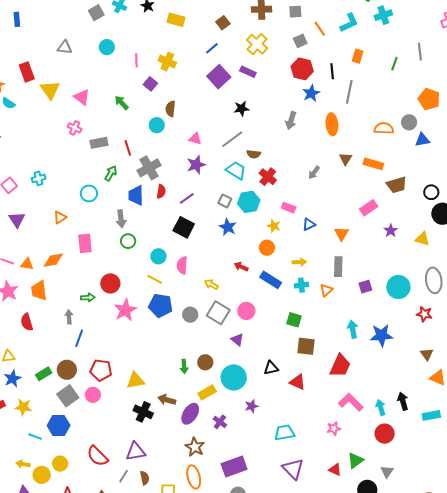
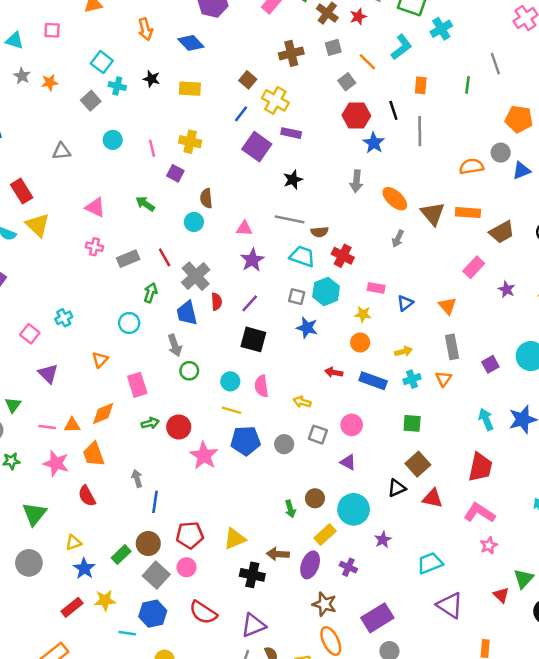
yellow cross: (257, 44) -> (275, 100), moved
yellow triangle: (50, 90) -> (38, 225), moved
orange ellipse: (332, 124) -> (395, 199), moved, turned -30
gray line: (232, 139) -> (290, 219), turned 60
brown triangle: (346, 159) -> (433, 214), size x1.5
green arrow: (88, 298) -> (150, 423), moved
gray square: (218, 313) -> (318, 435), size x0.7
brown square: (306, 346) -> (418, 464), moved, turned -36
pink L-shape: (351, 402) -> (479, 513), moved
red semicircle: (97, 456) -> (203, 612), moved
red triangle: (335, 470) -> (501, 595), turned 32

